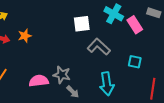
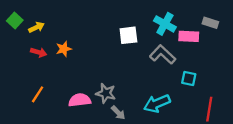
pink rectangle: (135, 25) -> (189, 36), turned -54
gray L-shape: (99, 47) -> (163, 55), moved
cyan arrow: (107, 84) -> (157, 103), turned 75

